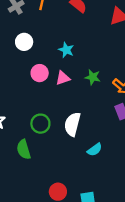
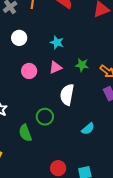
pink circle: (40, 73) -> (29, 71), moved
green circle: (40, 124) -> (45, 117), moved
white semicircle: (72, 124) -> (67, 95), moved

